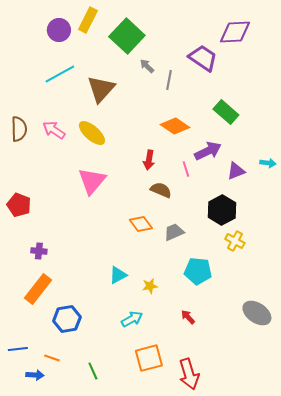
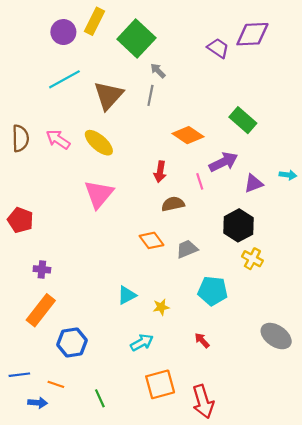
purple trapezoid: (203, 58) -> (218, 48), moved, size x0.7
gray line: (169, 80) -> (150, 95), moved
brown semicircle: (161, 190) -> (173, 204), turned -35

